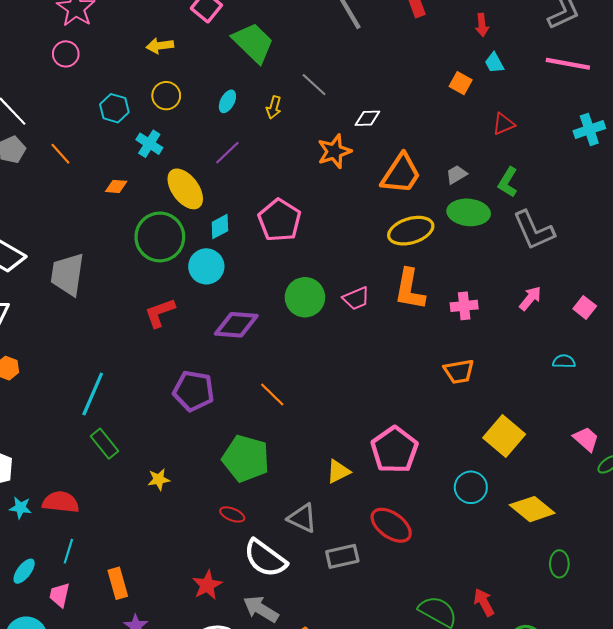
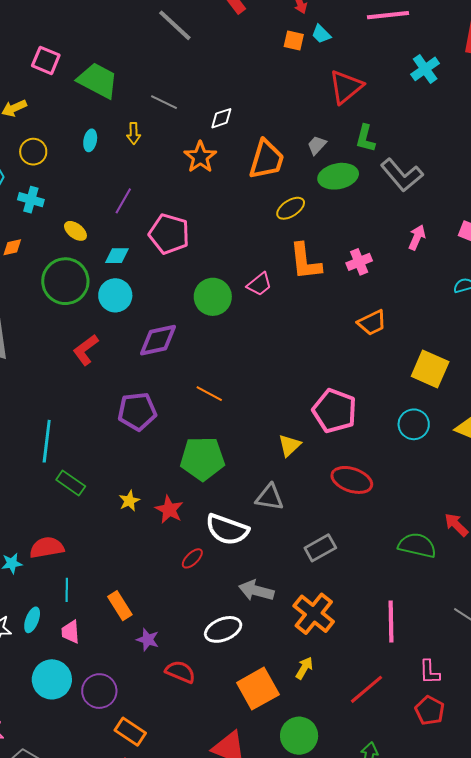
orange square: (461, 83) -> (294, 41), moved
red triangle: (503, 124) -> (346, 87), size x1.6
purple line: (227, 153) -> (123, 201), moved
yellow ellipse: (185, 189) -> (75, 231), size x0.6
cyan diamond: (220, 227) -> (117, 256), turned 45
yellow ellipse: (411, 231) -> (291, 208), size x0.7
red ellipse: (232, 514) -> (192, 558), moved, turned -50
gray rectangle: (342, 556) -> (320, 548), moved
white semicircle: (265, 558) -> (227, 529), moved
red star: (207, 585) -> (169, 509), moved

